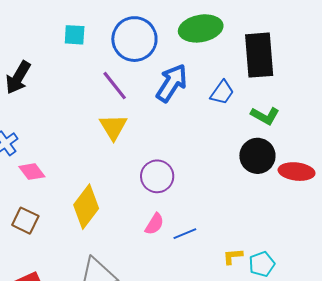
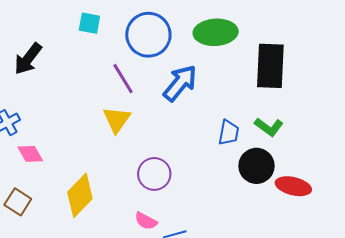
blue trapezoid: (222, 92) -> (229, 133), moved, turned -32
pink semicircle: (155, 224) -> (146, 221), turned 80

